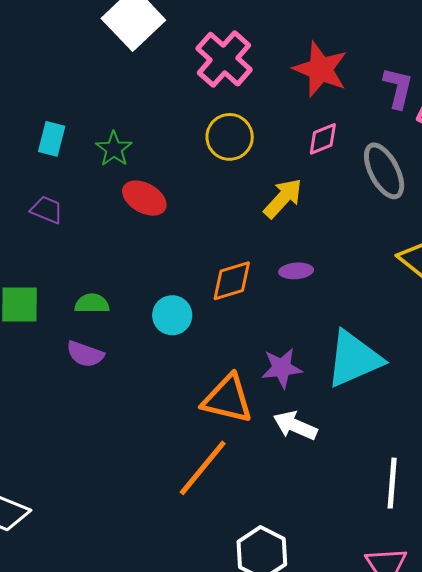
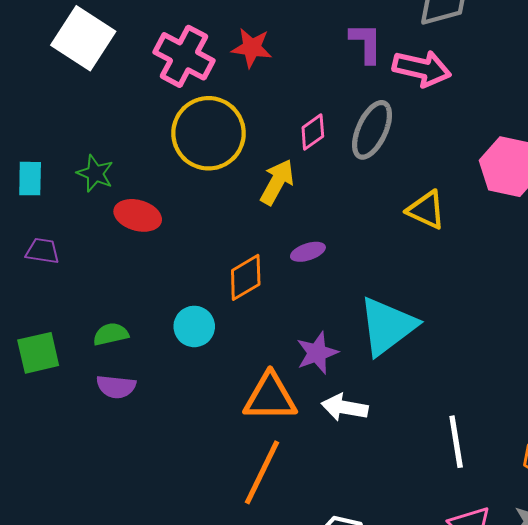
red star: (320, 69) -> (252, 48), moved, size x0.7
yellow circle: (230, 137) -> (209, 133), size x1.5
pink diamond: (323, 139) -> (313, 132), moved
gray ellipse: (384, 171) -> (372, 130), turned 66

